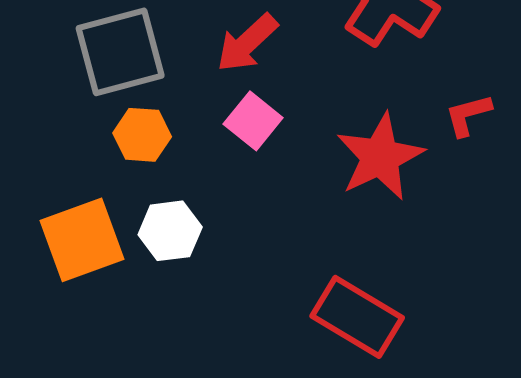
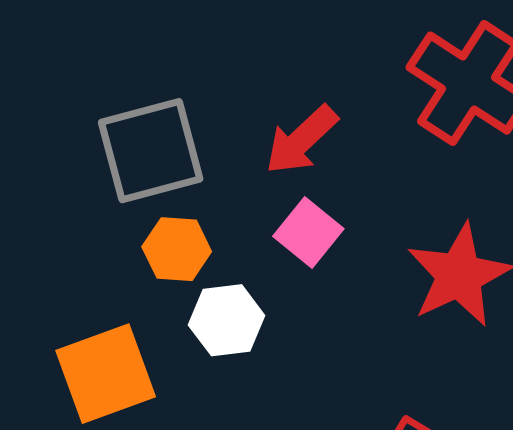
white hexagon: (170, 231) -> (227, 320), moved

